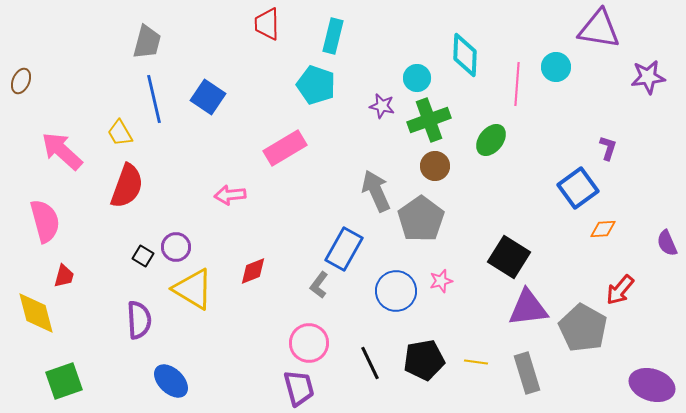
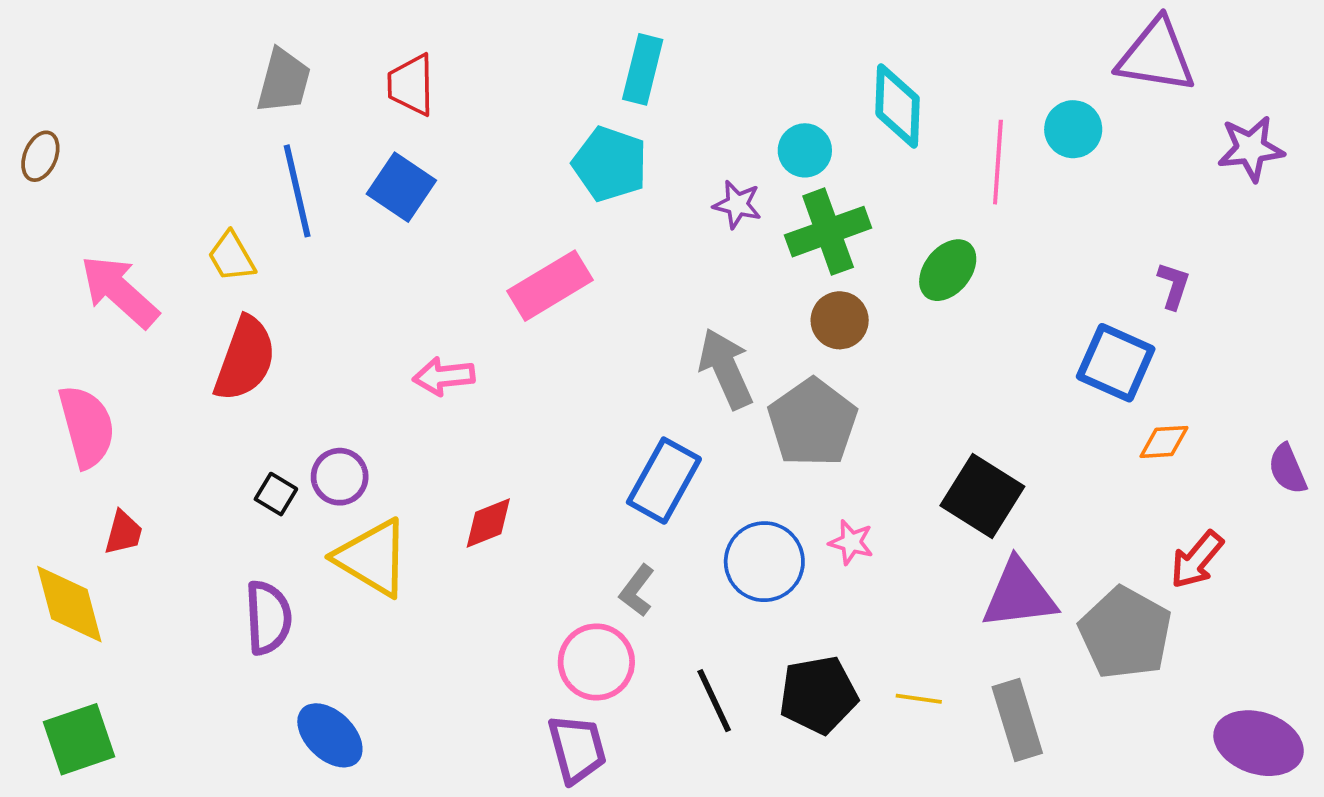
red trapezoid: (267, 24) -> (411, 85), moved
blue square: (578, 188) -> (1116, 363), turned -30
pink star: (441, 281) -> (851, 542), turned 30
gray L-shape: (319, 285) -> (637, 591), moved
green square: (64, 381) -> (79, 739), moved

